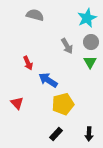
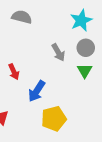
blue arrow: (48, 80) -> (37, 91), turned -90

